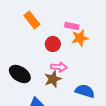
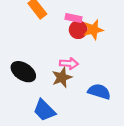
pink rectangle: (72, 26) -> (74, 18), moved
red circle: (53, 44) -> (78, 30), moved

